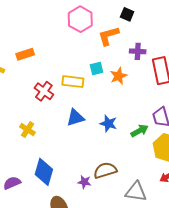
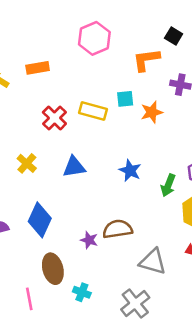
pink hexagon: (80, 19) -> (94, 38), moved
blue triangle: (75, 118) -> (74, 167), moved
green arrow: (140, 131) -> (168, 185), turned 132

